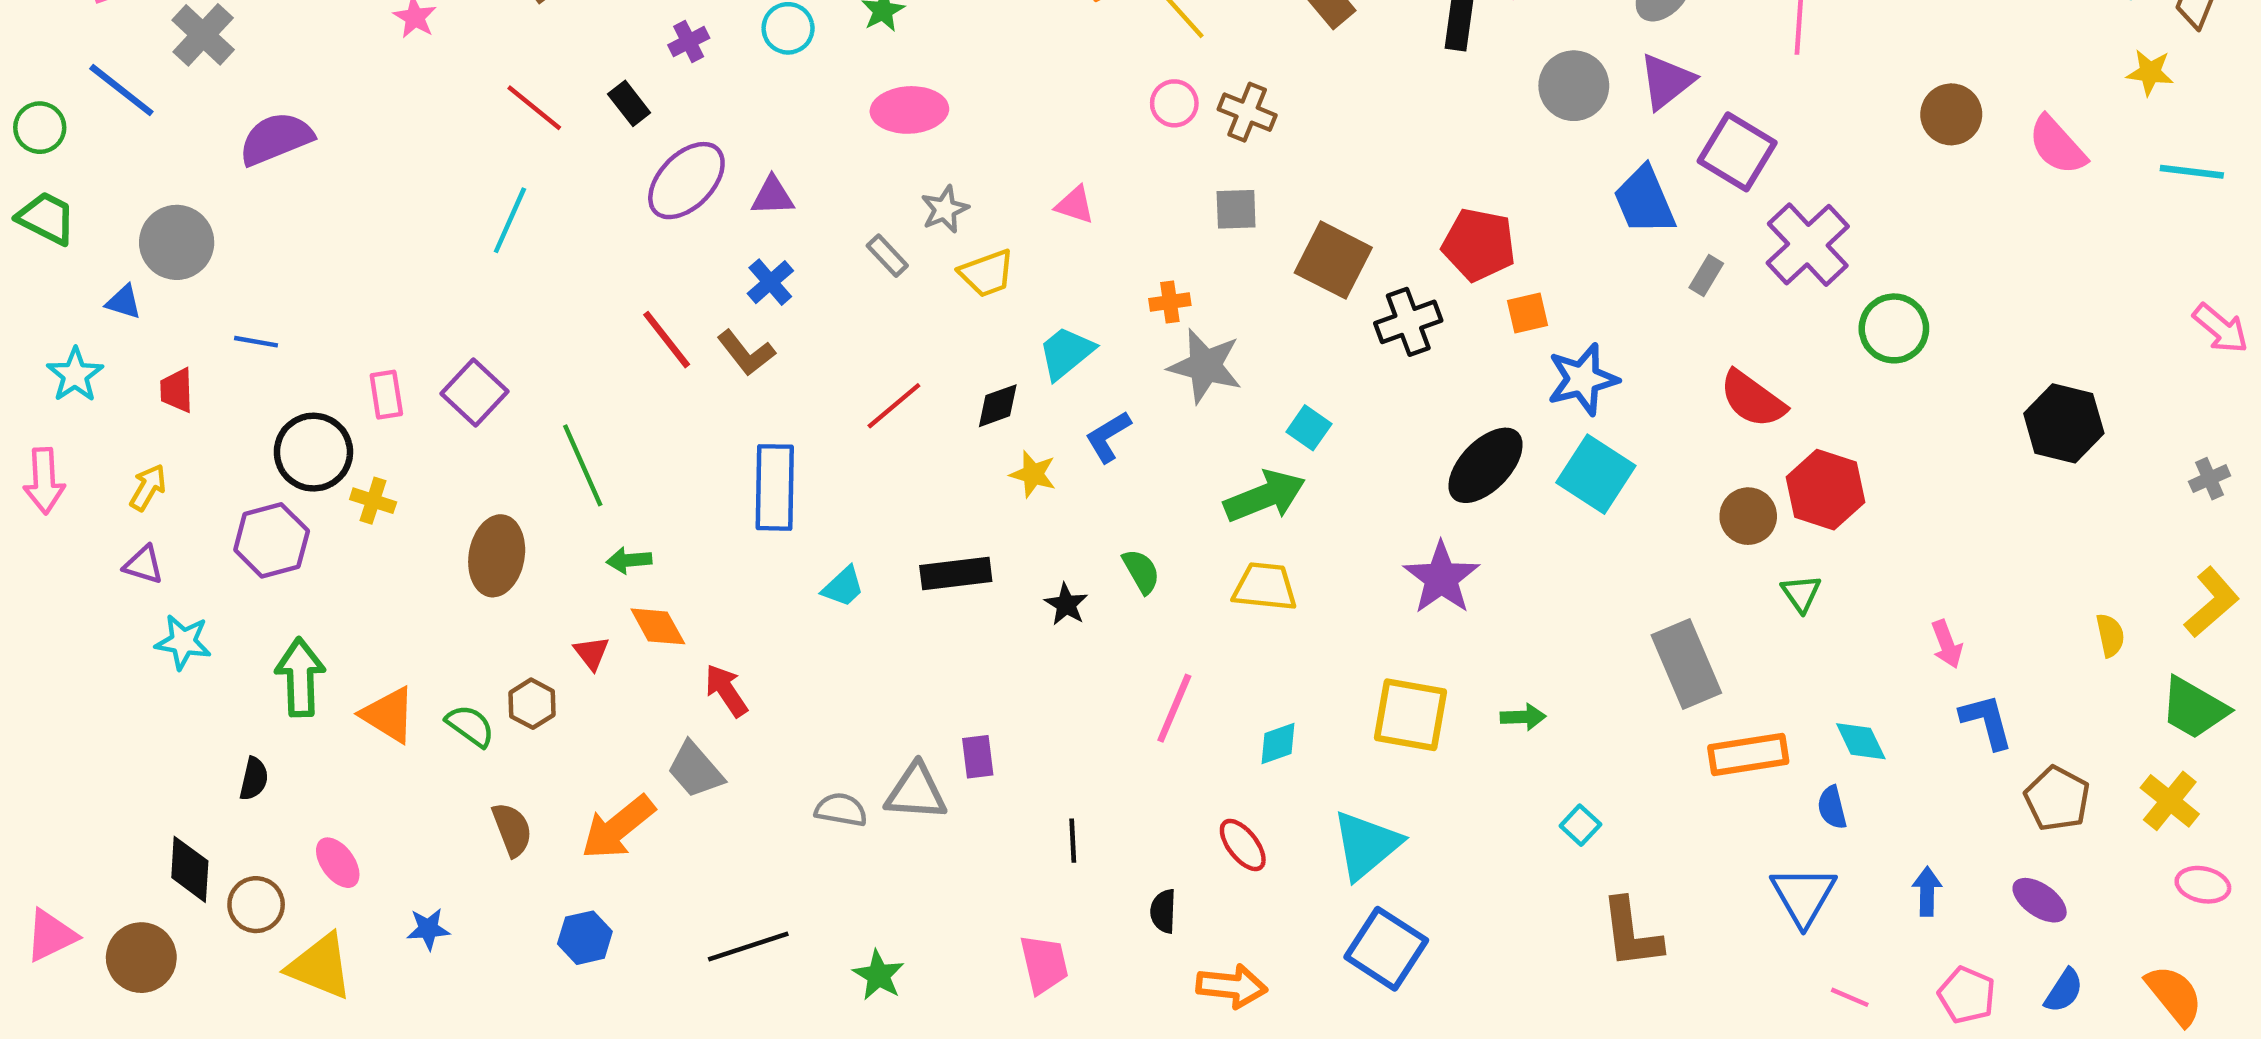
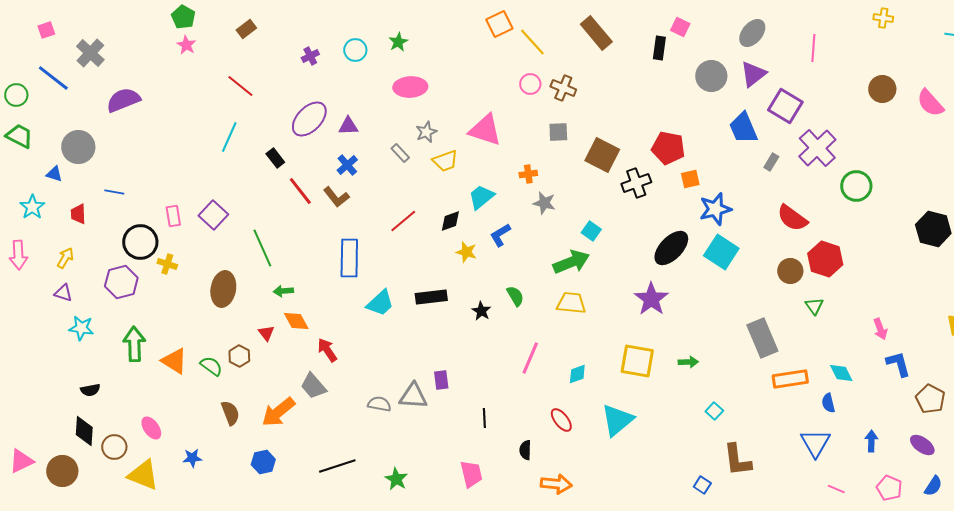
black rectangle: (629, 103) -> (275, 158), moved
pink triangle: (1075, 205) -> (485, 130), size x1.8
gray star: (1205, 366) -> (544, 203), size x0.7
cyan trapezoid: (843, 587) -> (380, 303), size x1.4
black semicircle: (254, 779) -> (90, 390), moved, turned 66
blue square: (1386, 949) -> (702, 485), moved, size x0.5

